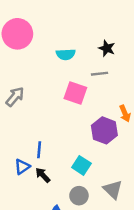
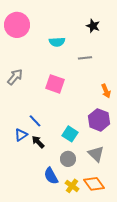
black star: (107, 48) -> (93, 26), moved
pink square: (75, 93) -> (55, 84), moved
purple hexagon: (104, 130) -> (99, 120), moved
blue line: (39, 150) -> (35, 121), turned -48

